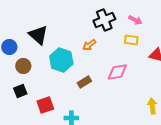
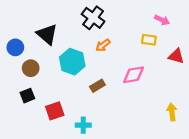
black cross: (104, 20) -> (93, 18), moved, turned -30
pink arrow: (135, 20) -> (162, 20), moved

